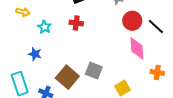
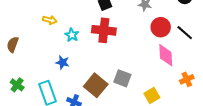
red cross: (76, 23) -> (104, 30), size x1.6
orange cross: (157, 73) -> (187, 79), turned -32

